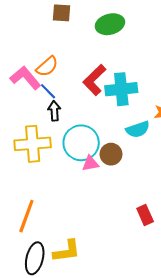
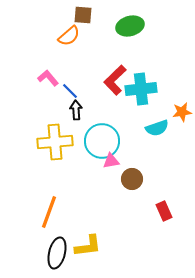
orange semicircle: (47, 66) -> (69, 36), moved
pink L-shape: (25, 78) -> (48, 78), size x0.7
brown circle: (111, 154) -> (132, 179), moved

